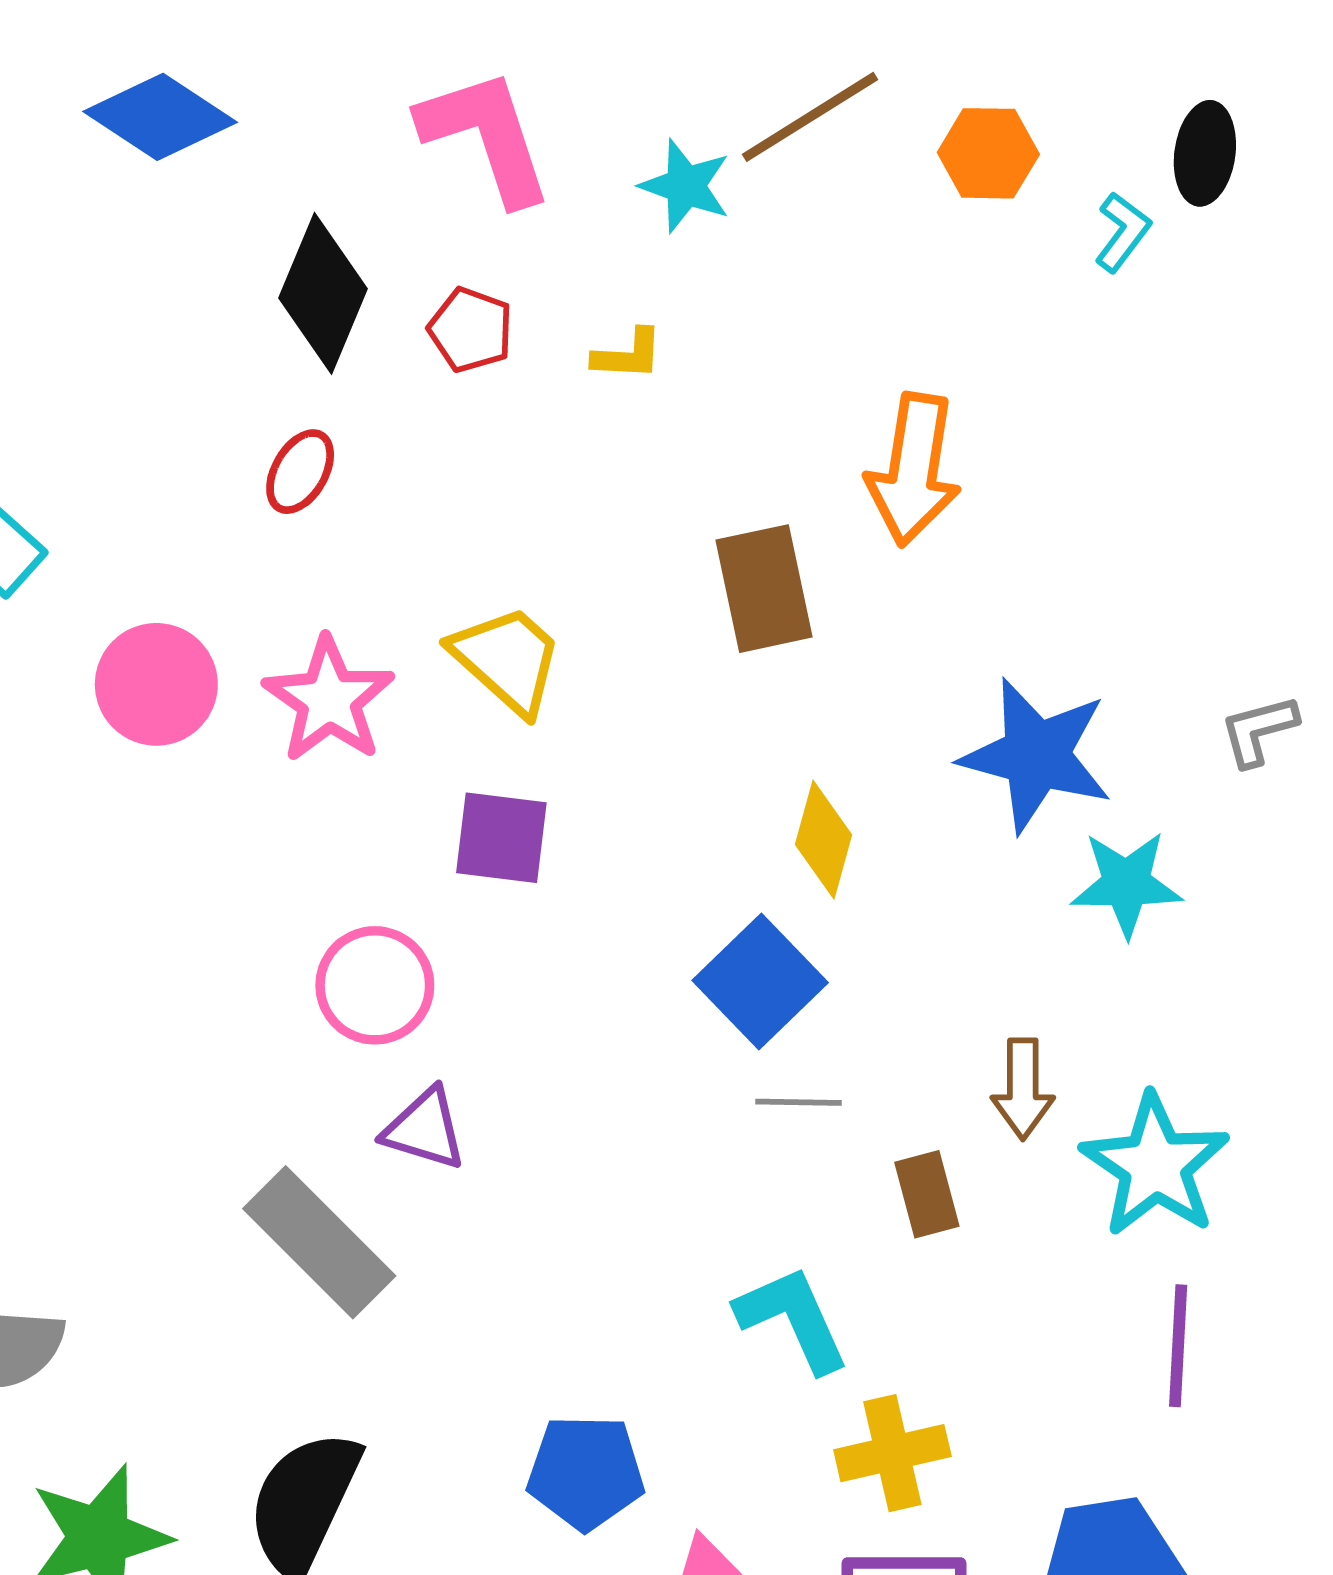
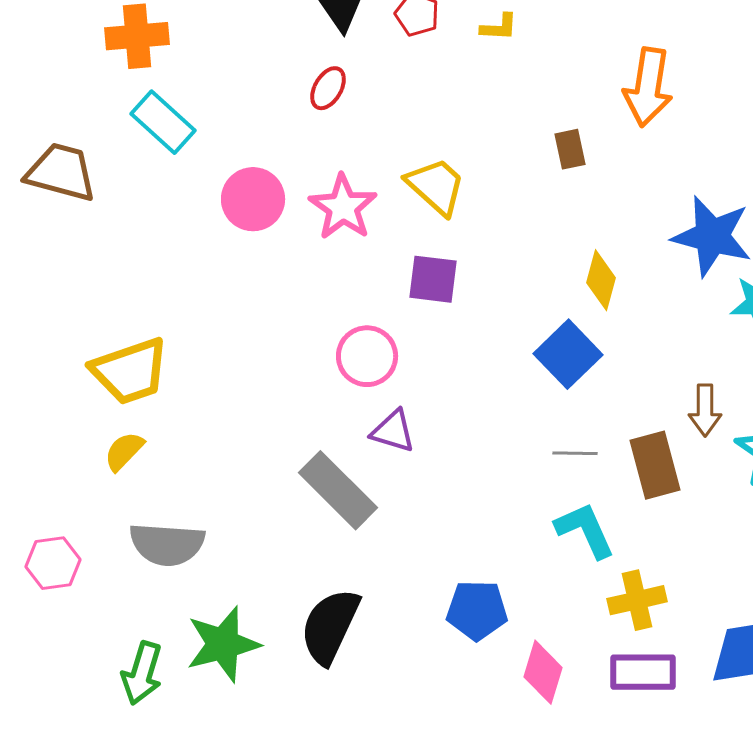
brown rectangle: (764, 589) -> (570, 149), size x0.6
gray line: (799, 1102) -> (575, 453), moved
brown rectangle: (927, 1194) -> (655, 465), size x1.5

